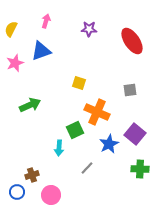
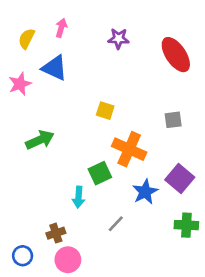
yellow semicircle: (11, 29) -> (27, 39), moved
blue triangle: (41, 51) -> (55, 68), turned 45
brown cross: (32, 175) -> (56, 233), moved

